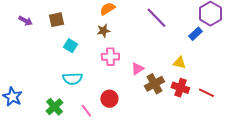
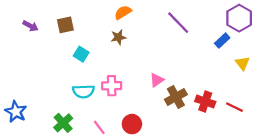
pink cross: (110, 57) -> (112, 86), moved
yellow triangle: (179, 63) -> (242, 63), moved, turned 40
red circle: (109, 99) -> (132, 124), moved

